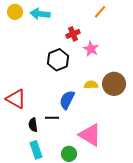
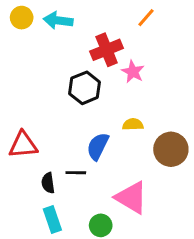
red cross: (73, 34) -> (107, 50), size x1.5
brown circle: (114, 84) -> (171, 149), moved
red triangle: (16, 99) -> (23, 145), turned -35

